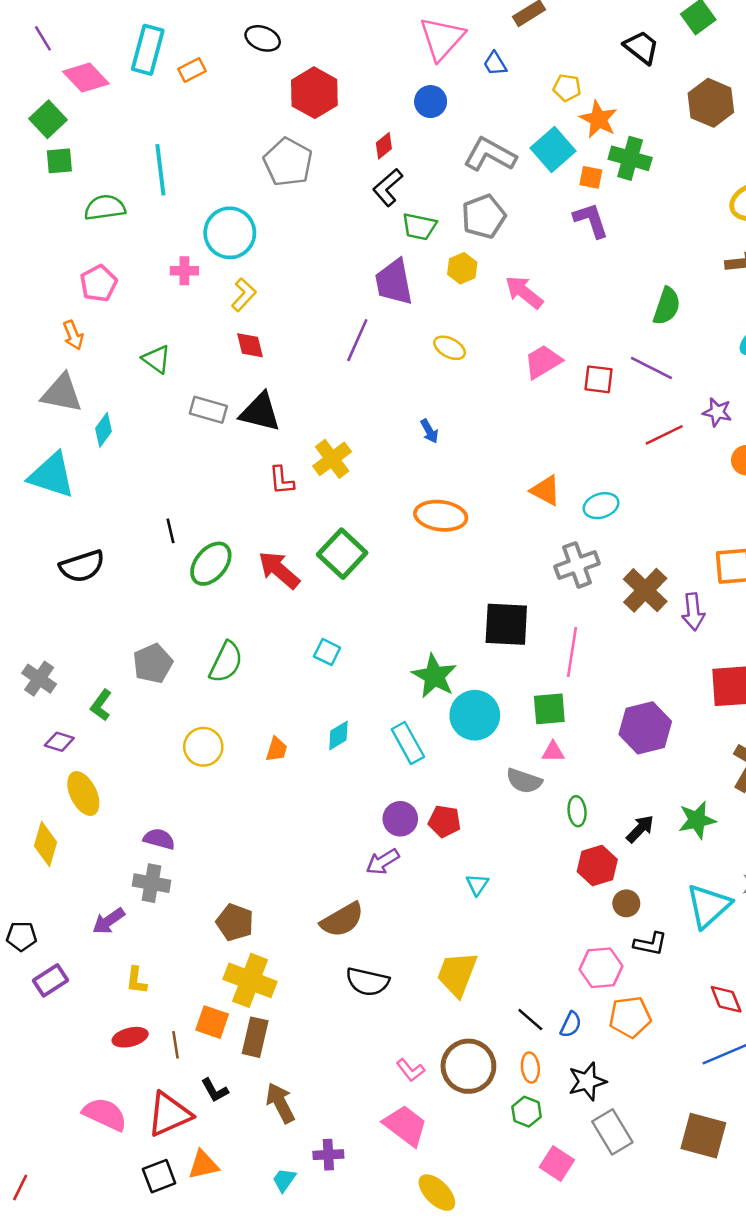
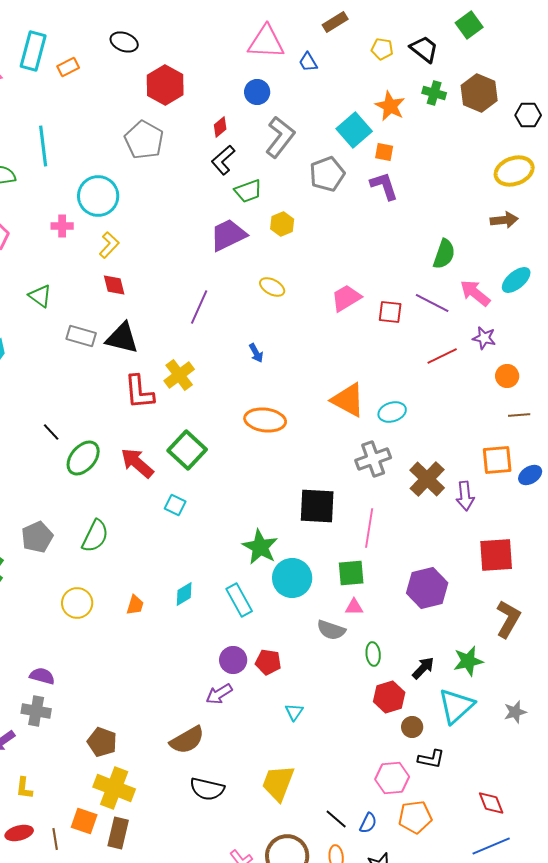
pink triangle: (442, 38) -> (266, 42), turned 51
yellow pentagon: (567, 88) -> (382, 49), moved
gray L-shape: (490, 155) -> (280, 137), moved, turned 99
green cross: (630, 158) -> (434, 93), moved, size x0.7
gray pentagon: (484, 216) -> (327, 174), moved
green trapezoid: (419, 227) -> (248, 191), turned -32
purple trapezoid: (394, 282) -> (228, 235), turned 75
pink arrow: (524, 292) -> (475, 293), moved
purple line: (357, 340) -> (199, 307), moved
red L-shape: (282, 480) -> (139, 392), size x1.5
orange triangle: (545, 490) -> (348, 400), size x1.4
black line: (170, 531) -> (51, 432), turned -30
cyan square: (327, 652) -> (175, 505), moved
cyan triangle: (708, 906) -> (456, 706), moved

